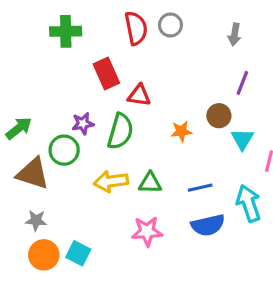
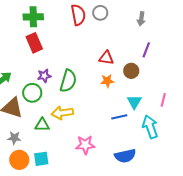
red rectangle: (106, 73) -> (34, 43), moved
red triangle: (139, 95) -> (106, 58), moved
cyan triangle: (242, 139) -> (134, 102), moved
green triangle: (150, 183) -> (42, 125), moved
blue semicircle: (208, 225) -> (125, 156), moved
cyan square: (78, 253) -> (41, 159), turned -35

